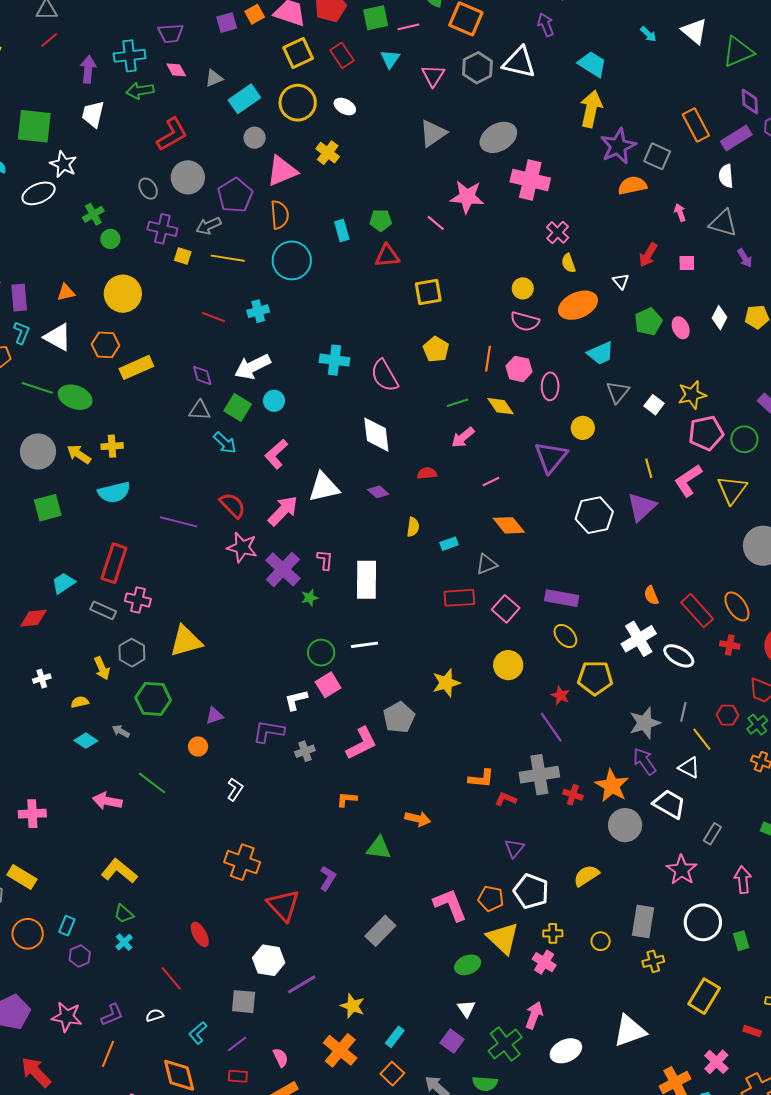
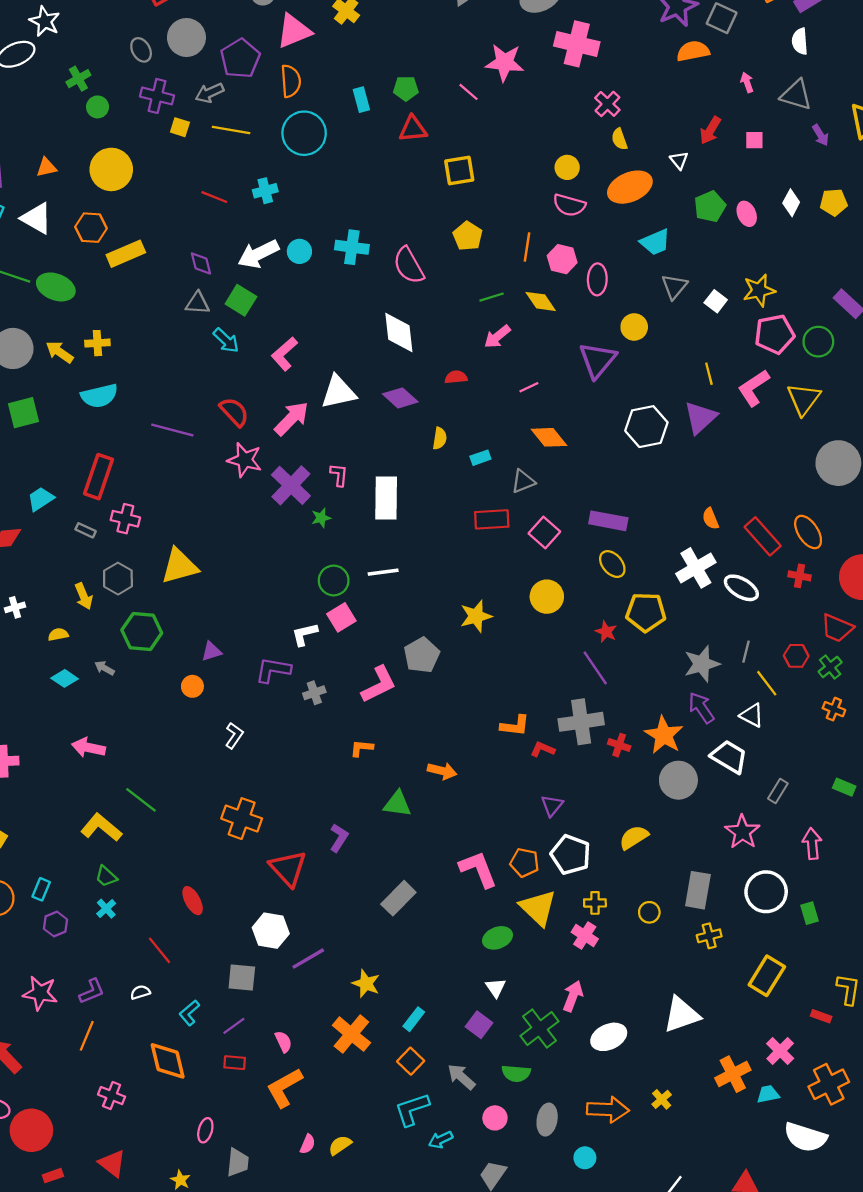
cyan circle: (274, 401) -> (299, 251), moved
purple diamond: (378, 492) -> (400, 398), size x1.4
gray rectangle: (103, 610) -> (86, 530), size x0.7
green line: (152, 783) -> (141, 800), moved

